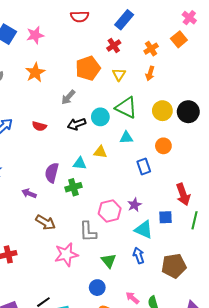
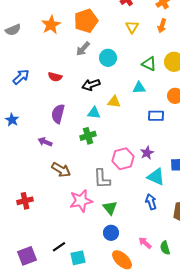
orange pentagon: (88, 68) -> (86, 21), moved
green triangle: (126, 108) -> (149, 64), moved, size x0.7
cyan circle: (100, 117) -> (108, 58), moved
black arrow: (77, 124) -> (91, 85), moved
blue rectangle: (144, 167) -> (156, 116), turned -70
purple semicircle: (52, 173) -> (58, 114), moved
green triangle: (109, 261) -> (110, 208), moved

